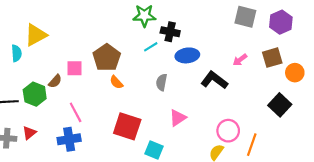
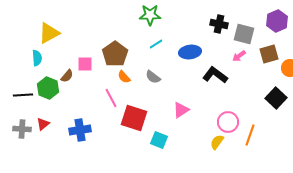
gray square: (245, 17) -> (244, 34), moved
black cross: (170, 32) -> (219, 24), moved
cyan semicircle: (16, 53) -> (37, 58), moved
gray semicircle: (162, 82) -> (153, 77), moved, turned -63
pink line: (76, 112) -> (111, 98), moved

